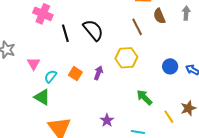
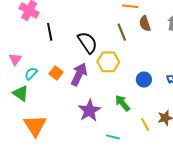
black semicircle: (93, 30) -> (88, 43), moved
blue circle: (170, 66) -> (144, 80), moved
purple arrow: (98, 73) -> (79, 74), size x1.6
purple star: (107, 120) -> (89, 111), moved, size x1.6

